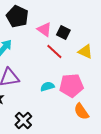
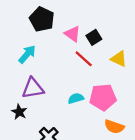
black square: (63, 33) -> (94, 37), turned 32
orange semicircle: (81, 112) -> (114, 127), turned -36

